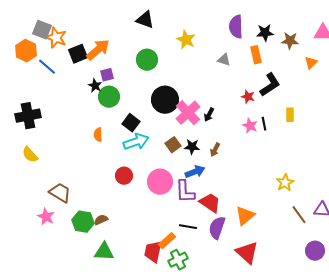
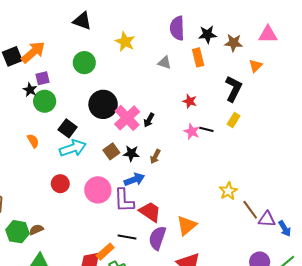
black L-shape: (270, 85) -> (234, 89), moved, turned -30
yellow rectangle: (290, 115) -> (234, 120), turned 32
black line: (264, 124) -> (206, 129), turned -64
orange semicircle: (98, 135) -> (33, 141), turned 152
brown line: (299, 215) -> (250, 210), moved

